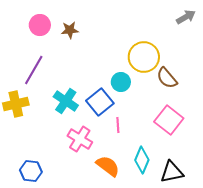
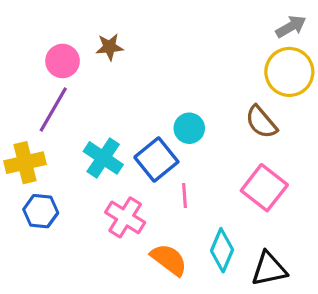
pink circle: (40, 25) -> (63, 61), moved
yellow circle: (144, 57) -> (289, 72), moved
blue hexagon: (31, 171) -> (41, 211), moved

